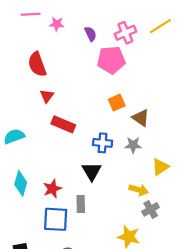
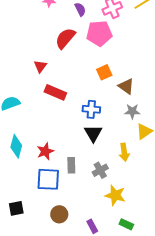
red semicircle: (37, 64) -> (65, 38), moved, turned 60
gray star: (133, 145) -> (132, 111), moved
black triangle: (92, 171) -> (93, 133), moved
yellow arrow: (139, 190) -> (124, 152), turned 66
gray cross: (151, 209) -> (100, 170), moved

